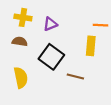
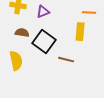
brown semicircle: (20, 42) -> (22, 33), moved

